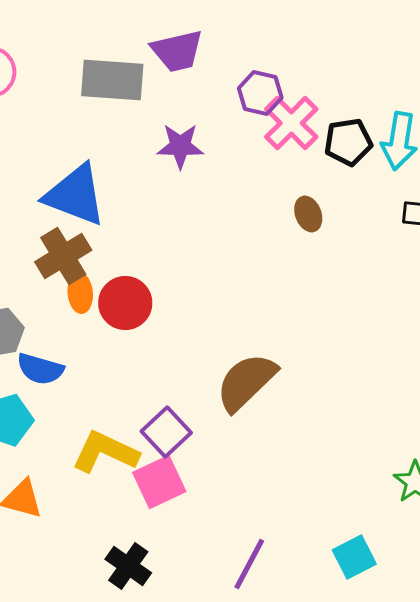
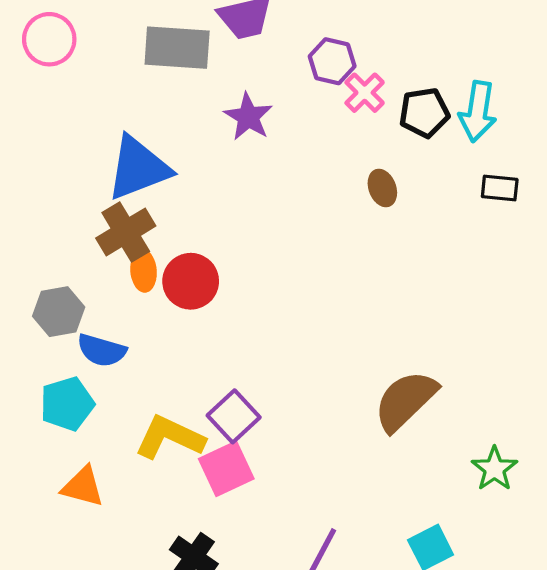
pink cross: (291, 123) -> (365, 93), size x0.7
purple star: (180, 146) -> (248, 117), turned 30
blue triangle: (75, 195) -> (138, 168), turned -42
brown semicircle: (246, 382) -> (405, 401), moved

